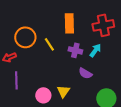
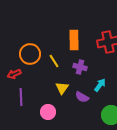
cyan arrow: (95, 50) -> (100, 85), moved
purple semicircle: (85, 73) -> (82, 97), moved
yellow triangle: (63, 91) -> (62, 88), moved

